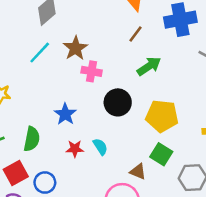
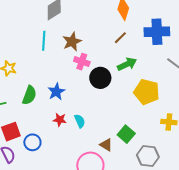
cyan line: (40, 53) -> (44, 41), turned -48
black circle: (118, 102) -> (100, 78), moved
yellow pentagon: (162, 116) -> (147, 92), moved
green semicircle: (32, 139) -> (29, 95), moved

